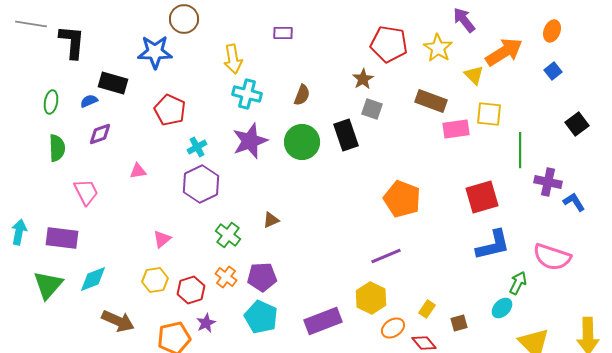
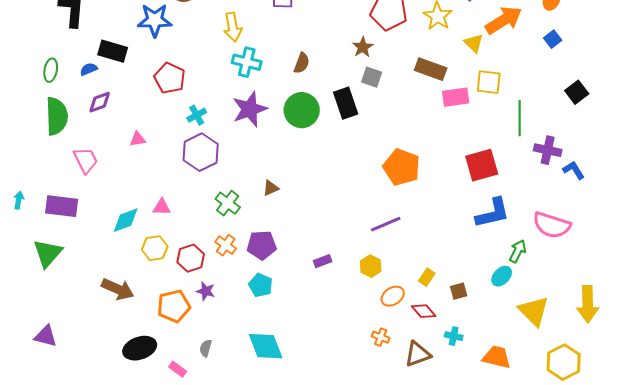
green semicircle: (57, 148) -> (57, 116), size x1.4
cyan arrow: (19, 232) -> (19, 200), size x0.7
pink triangle: (162, 239) -> (162, 207), turned 42
cyan diamond: (93, 279) -> (126, 220), moved
yellow hexagon: (371, 298) -> (371, 266), size x0.7
cyan pentagon: (261, 317) -> (261, 285), size x0.7
purple rectangle: (323, 321) -> (323, 261), moved, size x0.5
purple star: (206, 323) -> (206, 291), turned -30

